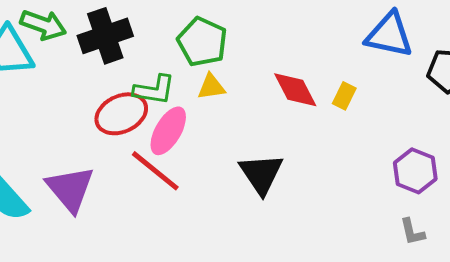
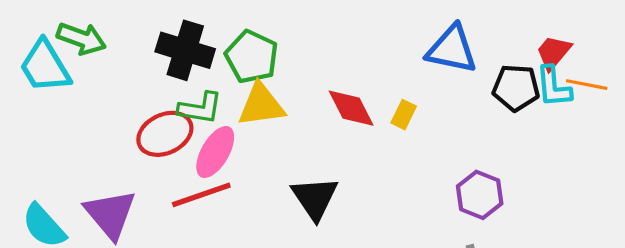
black cross: (105, 36) -> (185, 50), moved, turned 36
yellow triangle: (211, 87) -> (261, 105), size x1.6
red line: (155, 171) -> (201, 195), turned -58

